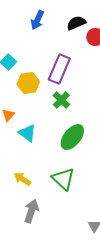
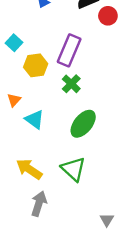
yellow arrow: (22, 179) -> (29, 169), size x1.4

